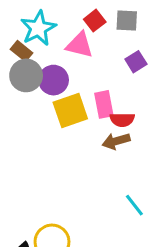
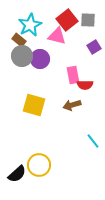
red square: (95, 21) -> (67, 20), size x1.5
yellow square: (70, 111) -> (34, 105), moved, turned 35
brown arrow: (116, 141) -> (72, 105), moved

